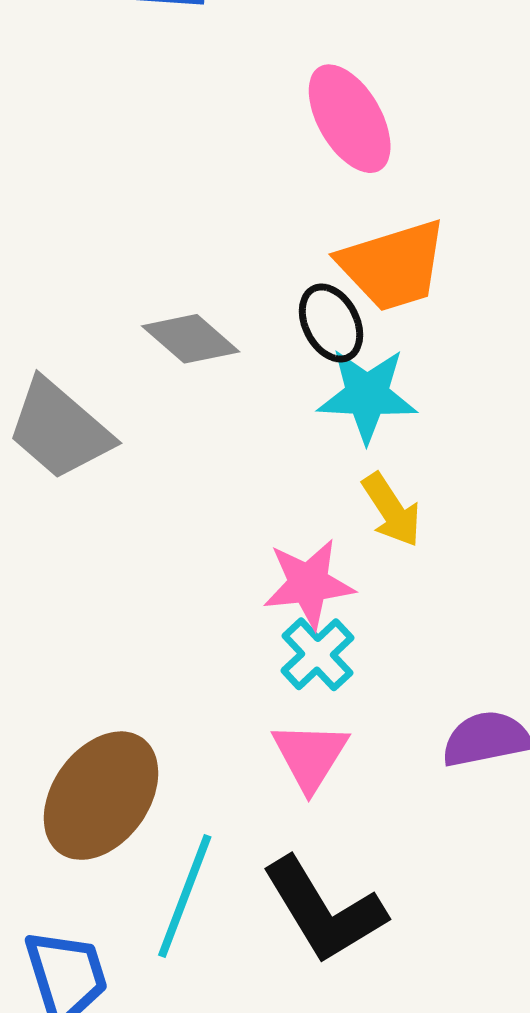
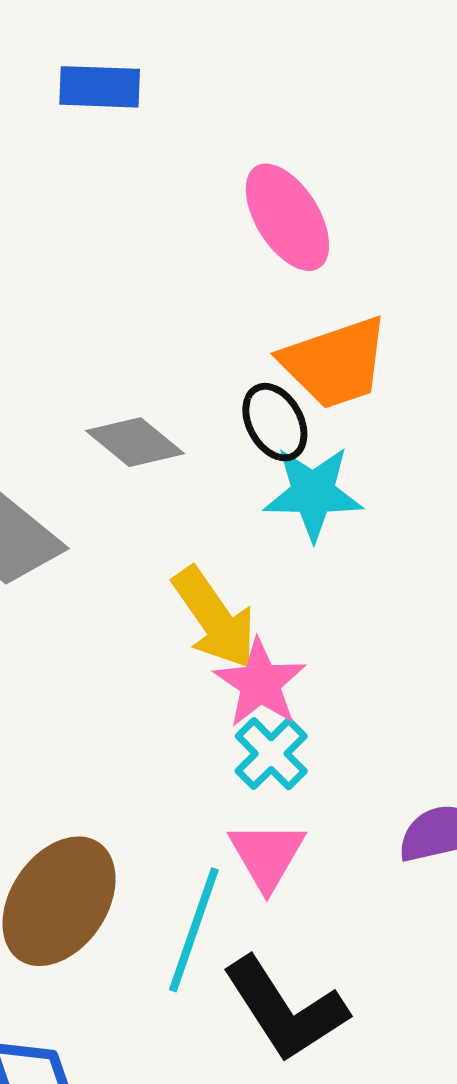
yellow arrow: (392, 510) -> (214, 618), moved, size x1.4
pink star: (309, 584) -> (260, 683), turned -30
cyan line: (185, 896) -> (194, 930), moved

